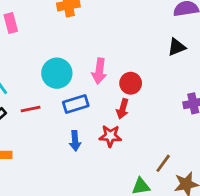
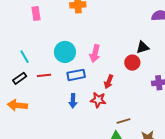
black triangle: (177, 47) -> (143, 47), moved
red circle: (131, 83) -> (132, 63), moved
brown line: (163, 163) -> (123, 121), moved, turned 32

